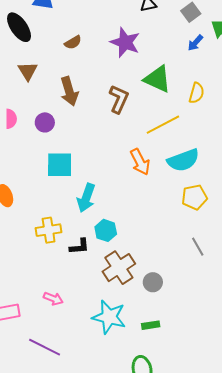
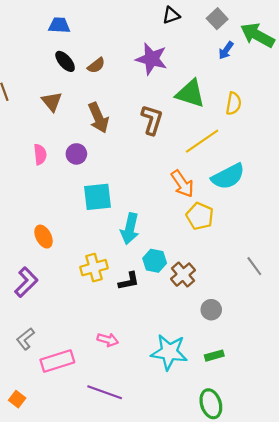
black ellipse: (19, 27) -> (65, 61), moved, size x0.7
yellow pentagon: (194, 197) -> (200, 216), moved, turned -30
brown cross: (119, 268) -> (183, 275), moved, size x0.7

